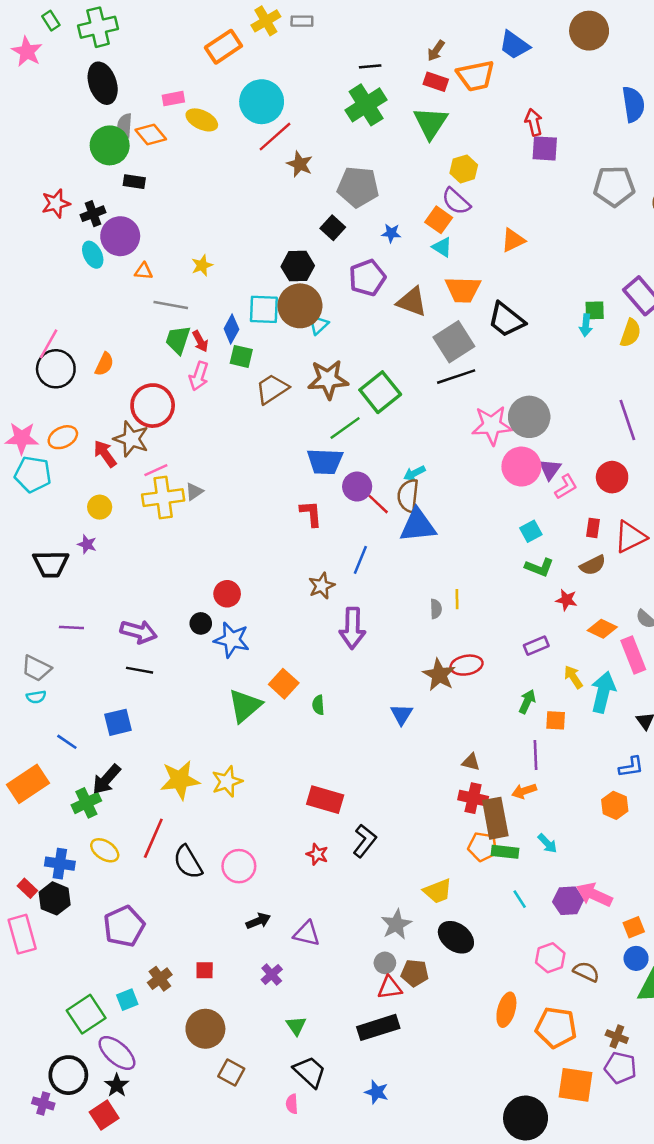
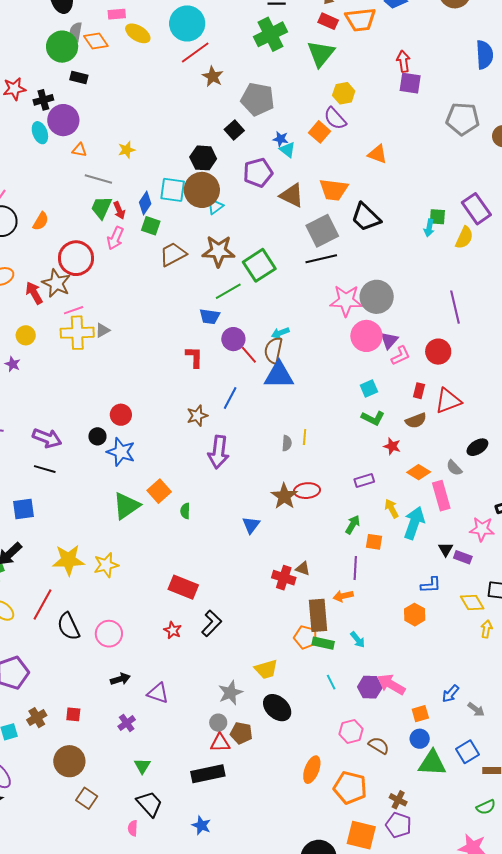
orange triangle: (513, 240) -> (378, 154), turned 40
cyan triangle: (442, 247) -> (287, 150), moved
blue trapezoid: (325, 461) -> (210, 316), size x0.7
red cross: (473, 798) -> (284, 578), moved

